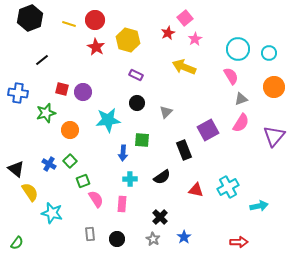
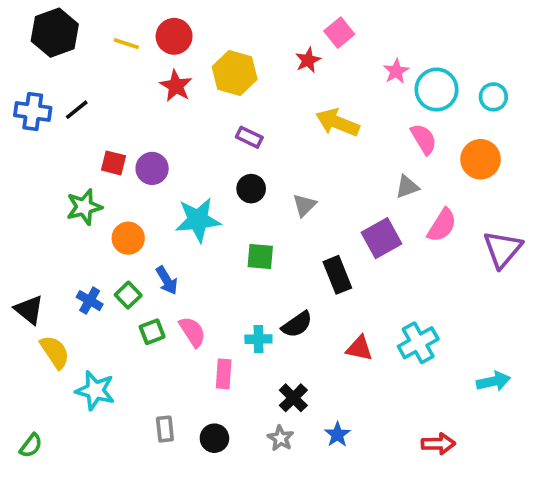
pink star: (195, 39) -> (396, 71), moved
orange circle: (274, 87) -> (481, 159), moved
blue cross: (18, 93) -> (33, 112), moved
gray triangle: (241, 99) -> (407, 187), moved
blue arrow: (123, 153) -> (167, 280), moved, turned -35
cyan cross: (130, 179) -> (258, 339), moved
pink semicircle: (96, 199) -> (192, 332), moved
cyan arrow: (259, 206) -> (493, 381), moved

